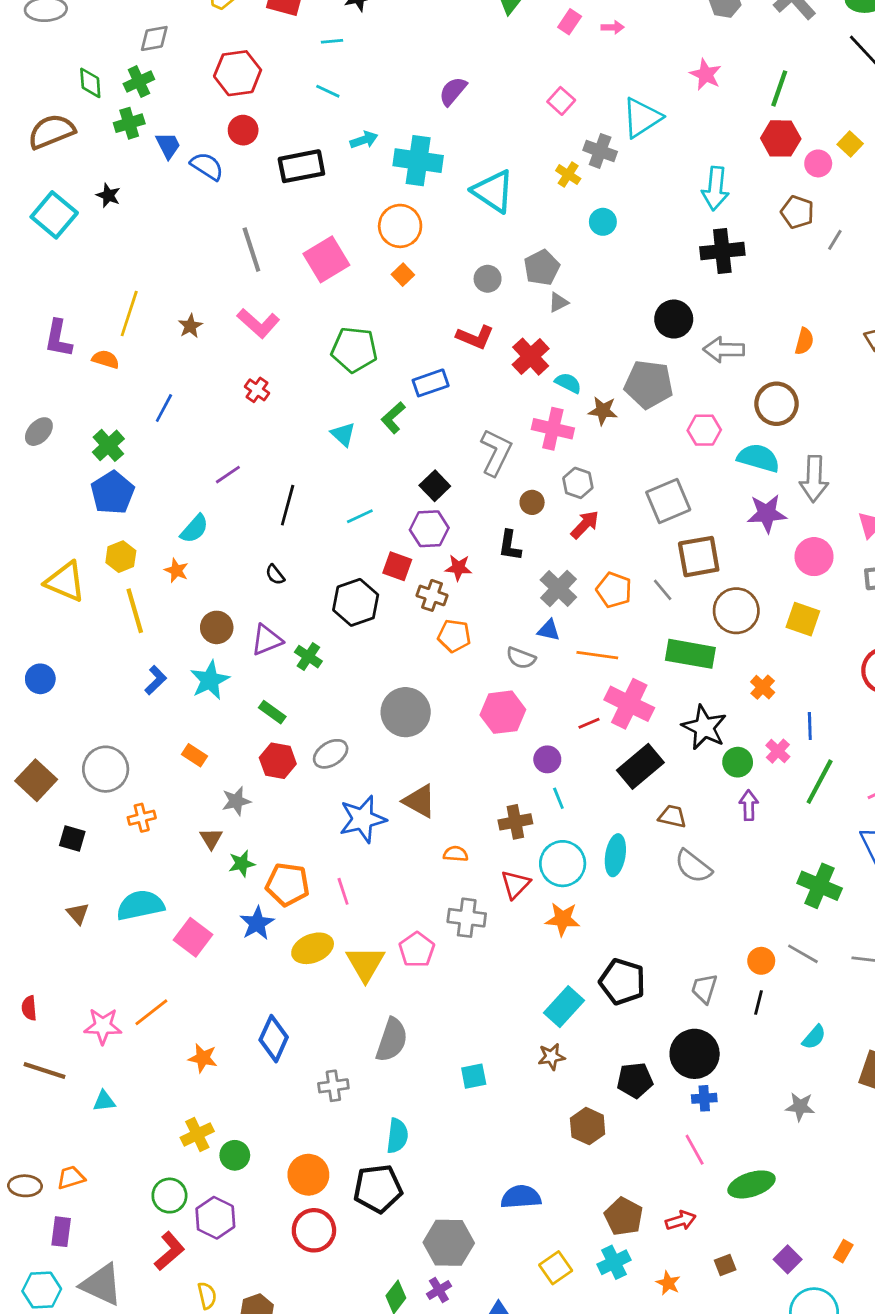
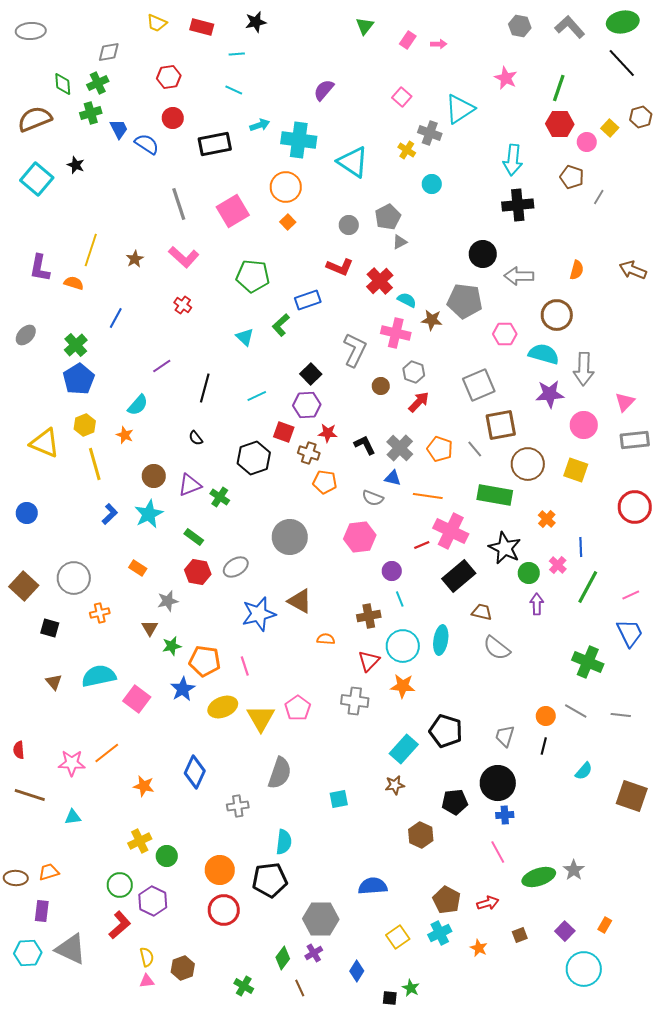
red hexagon: (238, 73) -> (169, 77), size x0.7
black L-shape: (510, 545) -> (365, 445), moved, turned 145
gray cross: (467, 918) -> (355, 701), moved
gray star: (800, 1107) -> (574, 870), moved, turned 30

